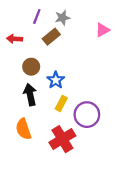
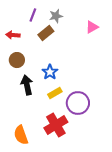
brown circle: (31, 67) -> (17, 60), moved
yellow rectangle: (61, 103) -> (55, 93), turned 32
orange semicircle: (23, 129) -> (21, 135), moved

